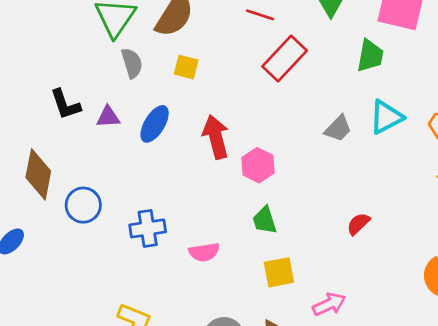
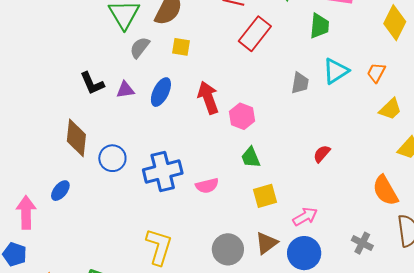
gray semicircle: (132, 63) -> (140, 47), turned -120
gray trapezoid: (338, 128) -> (300, 83), turned -30
blue cross: (148, 228) -> (163, 172), size x1.4

